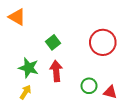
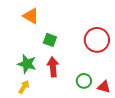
orange triangle: (17, 17) -> (31, 16), moved
green square: (53, 42) -> (50, 40), turned -32

